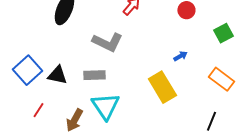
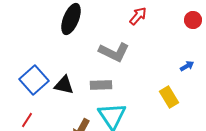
yellow rectangle: (162, 87) -> (169, 97), size x0.7
red line: (38, 110) -> (27, 120), moved

